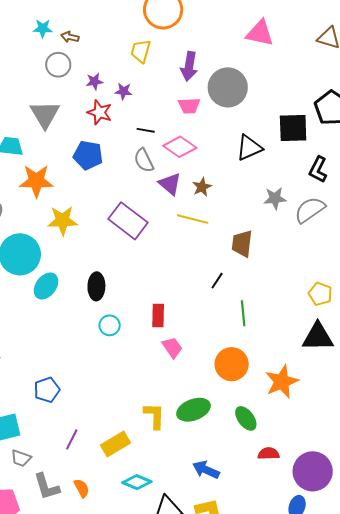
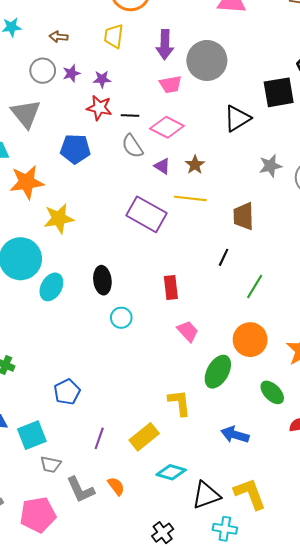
brown arrow: (70, 37) -> (59, 37), moved
gray circle: (58, 65) -> (43, 71), moved
red star: (100, 112) -> (99, 108), moved
purple triangle: (170, 184) -> (162, 166), size x0.7
purple rectangle: (128, 221) -> (147, 214), moved
green line: (243, 313) -> (255, 286), turned 45
red rectangle: (158, 315) -> (171, 288), moved
green ellipse: (194, 410) -> (218, 372), moved, turned -32
blue arrow: (206, 470) -> (235, 435), moved

